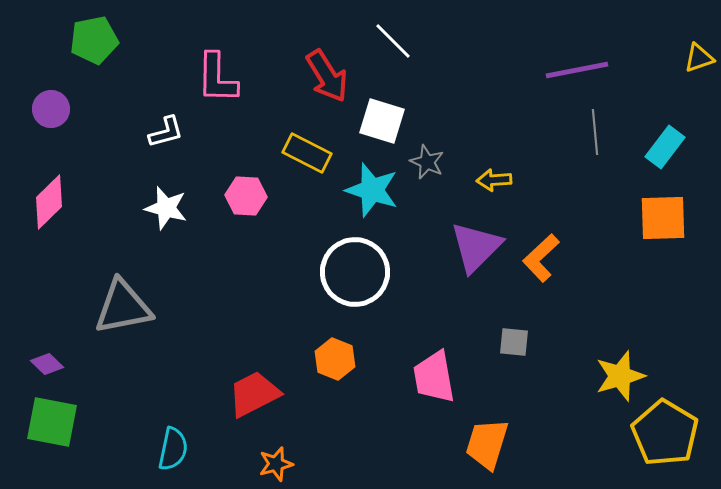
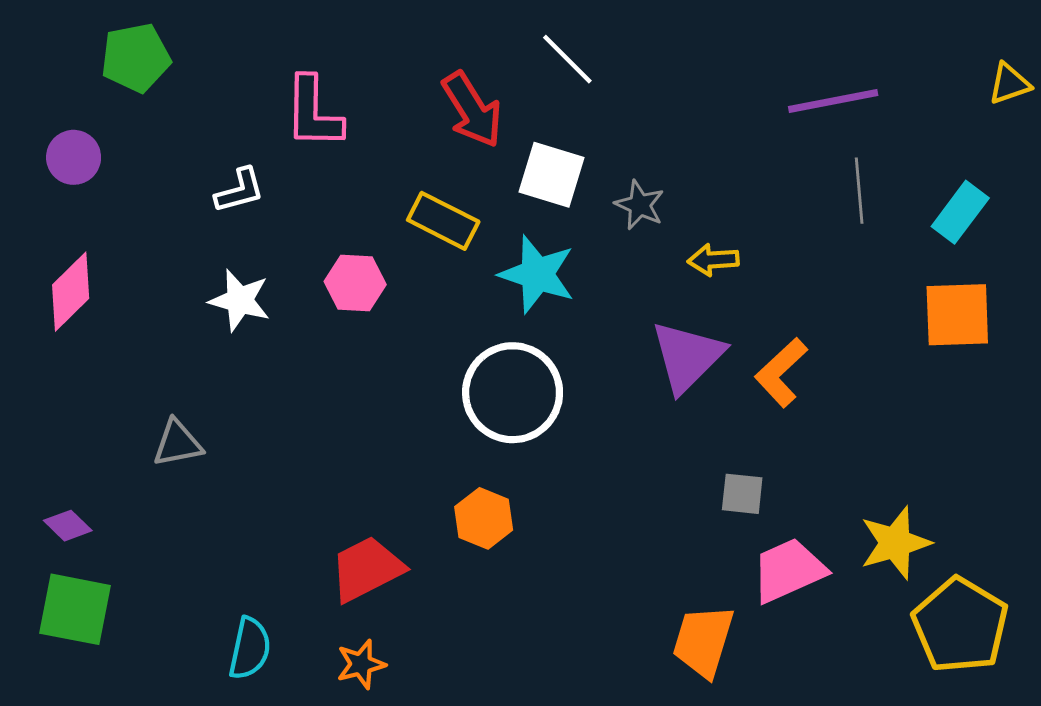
gray star: (427, 162) -> (640, 205), moved
gray triangle: (123, 307) -> (178, 443), size x0.6
pink trapezoid: (434, 377) -> (788, 570), moved, turned 76
orange star: (276, 464) -> (361, 664), moved

